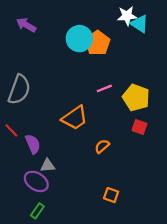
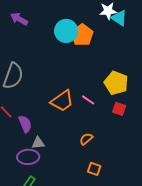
pink line: (104, 88) -> (88, 100), moved, turned 56
orange semicircle: (102, 146) -> (86, 139), moved
purple ellipse: (36, 181) -> (28, 157), turned -35

